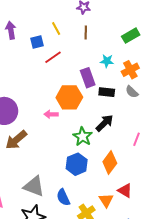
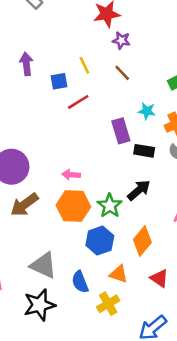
brown line: (86, 32) -> (122, 73), turned -48
orange hexagon: (69, 97) -> (73, 206), moved
orange triangle: (106, 200) -> (119, 274), moved, turned -42

